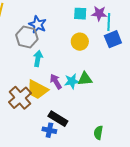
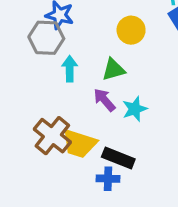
green triangle: (85, 79) -> (113, 70), moved
cyan star: (72, 81) -> (135, 109), moved
yellow trapezoid: (37, 90) -> (79, 144), moved

